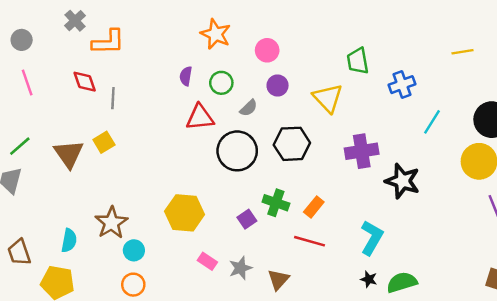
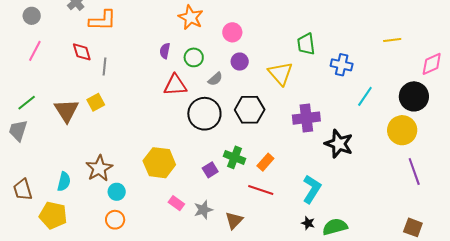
pink line: (27, 83) -> (35, 51), turned 45
blue cross: (402, 85) -> (342, 65), turned 30

